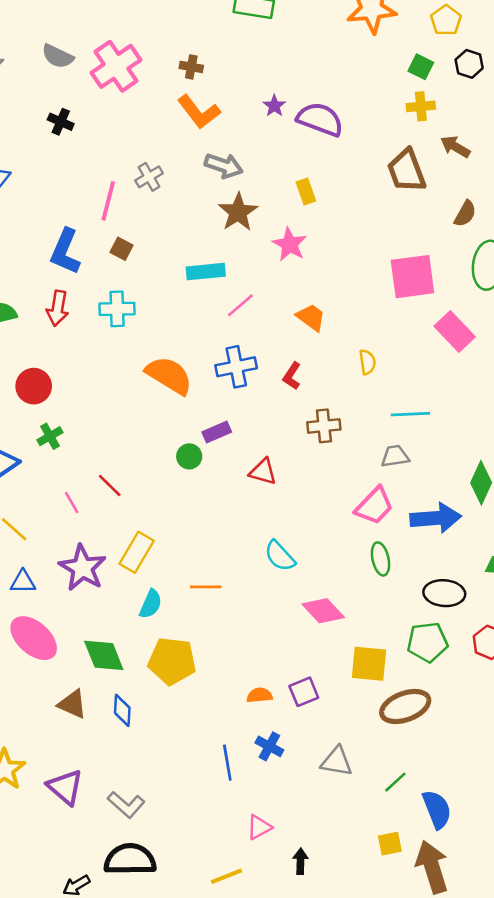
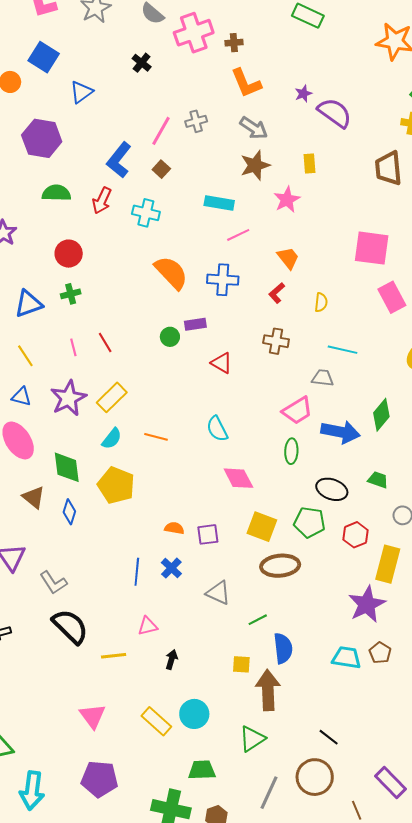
brown cross: (191, 67) -> (234, 43), moved, turned -30
red L-shape: (292, 376) -> (277, 293), moved
black semicircle: (130, 859) -> (70, 626), moved, turned 30

